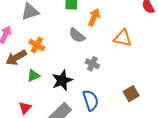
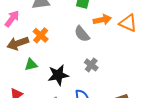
orange arrow: (94, 17) -> (102, 20), turned 42
orange triangle: (123, 38) -> (128, 23), moved

